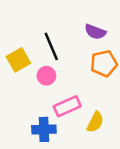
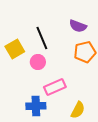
yellow semicircle: (95, 122) -> (78, 110), moved

